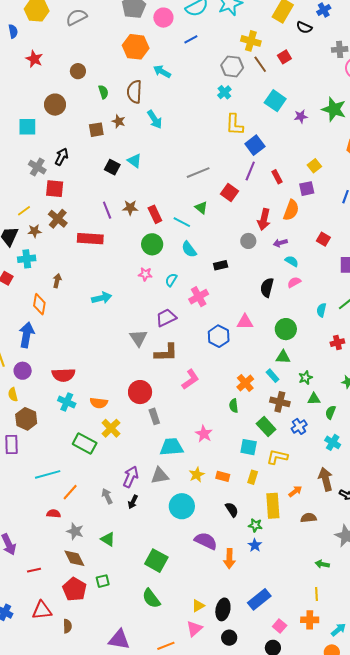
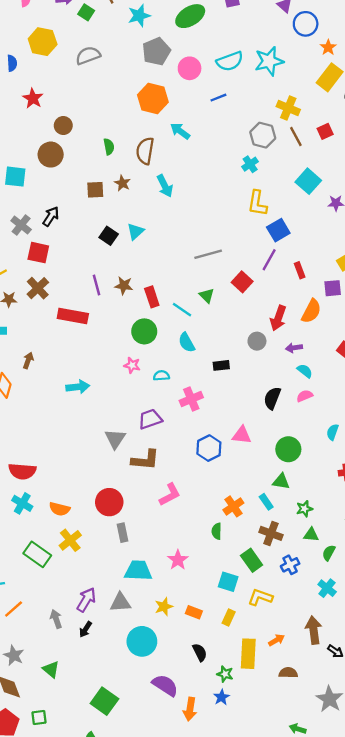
brown circle: (78, 71) -> (63, 126), moved
cyan triangle: (134, 161) -> (135, 231), turned 35
cyan semicircle: (171, 280) -> (161, 376), turned 48

